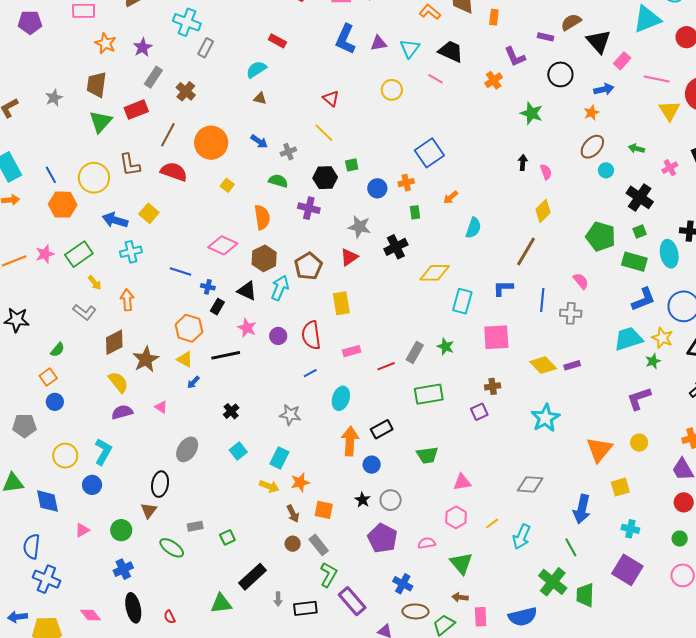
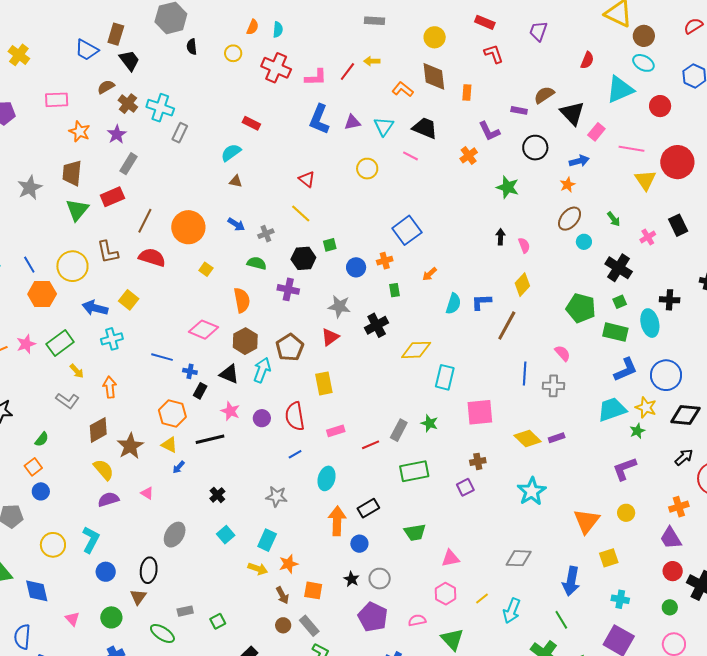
brown cross: (186, 91) -> (128, 104), moved
gray star: (54, 98) -> (30, 188), size x1.4
green arrow: (636, 149) -> (614, 219), turned -140
blue L-shape: (503, 288) -> (481, 302), moved
blue circle: (92, 485) -> (106, 572), moved
pink triangle: (82, 530) -> (72, 619), turned -42

